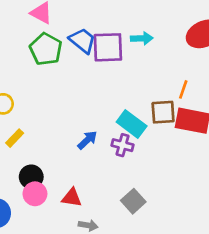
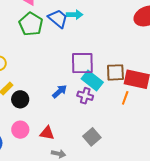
cyan arrow: (142, 38) -> (75, 15), moved
purple square: (108, 47) -> (82, 63), moved
orange line: (183, 89) -> (125, 98), moved
black circle: (31, 177) -> (20, 99), moved

